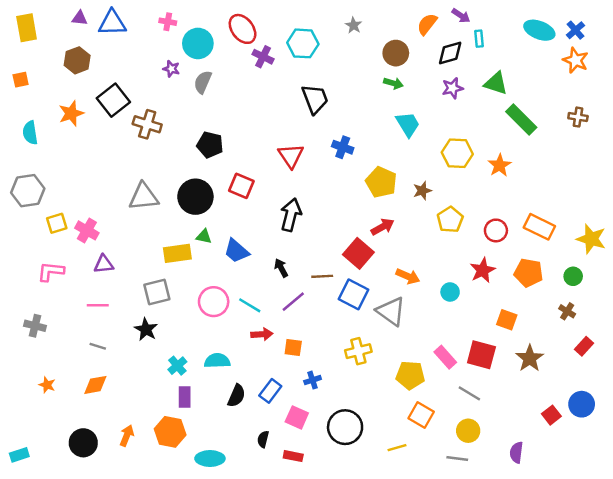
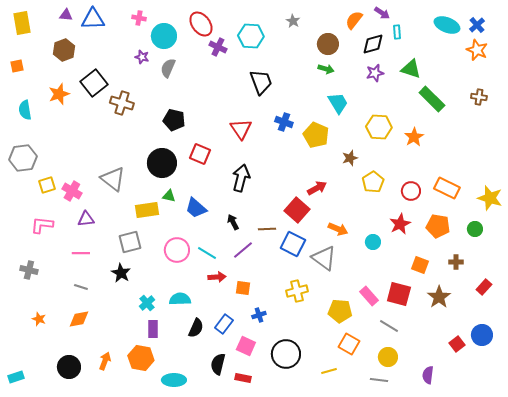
yellow pentagon: (381, 182) -> (316, 135), moved
gray triangle: (144, 197) -> (113, 179), moved, turned 44
brown cross: (567, 311) -> (456, 262), moved, turned -32
black semicircle: (263, 439) -> (218, 364), size x1.5

